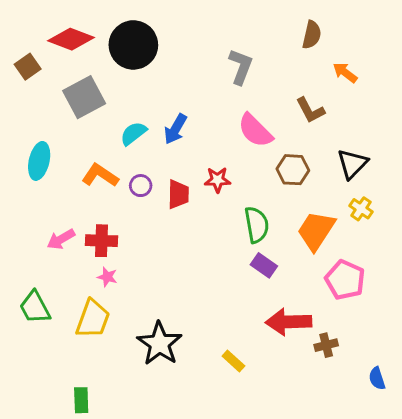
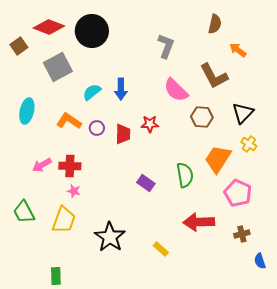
brown L-shape: (310, 110) -> (214, 76), size x1.4
blue arrow: (175, 129) -> (121, 89), turned -30
green semicircle: (257, 225) -> (185, 175), moved
purple rectangle: (264, 265) -> (146, 183), moved
brown cross: (326, 345) -> (242, 234), moved

